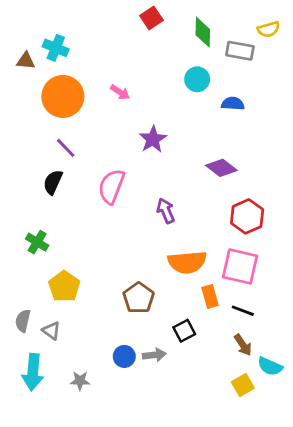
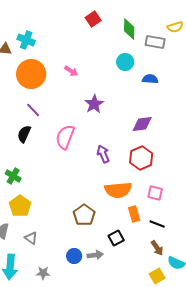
purple diamond: (221, 168) -> (142, 124), turned -45
red hexagon: (247, 216) -> (141, 158), moved
pink square: (240, 266) -> (155, 193), size x0.6
yellow pentagon: (64, 286) -> (20, 206), moved
gray triangle: (51, 331) -> (31, 238), moved

